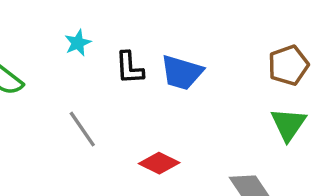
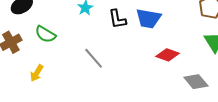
red diamond: (159, 163) -> (168, 55), moved

